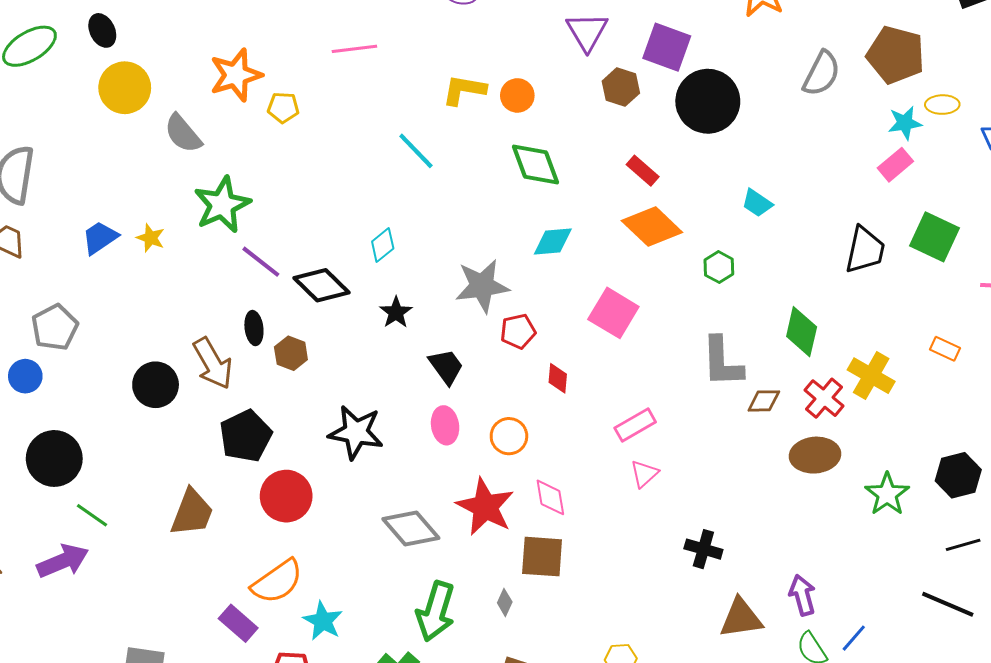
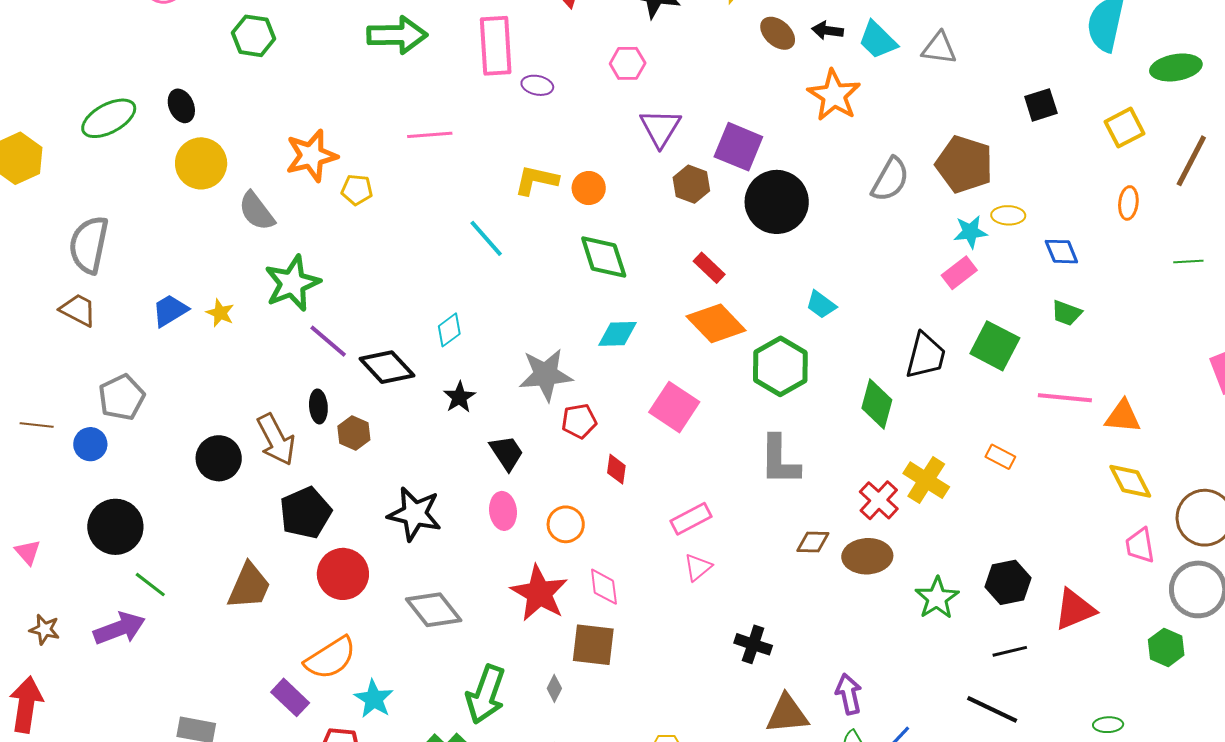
green hexagon: (719, 267) -> (780, 366), size x1.8
green diamond: (802, 332) -> (877, 404), moved
brown diamond: (764, 401) -> (813, 542), moved
gray diamond: (411, 528) -> (434, 610), moved

